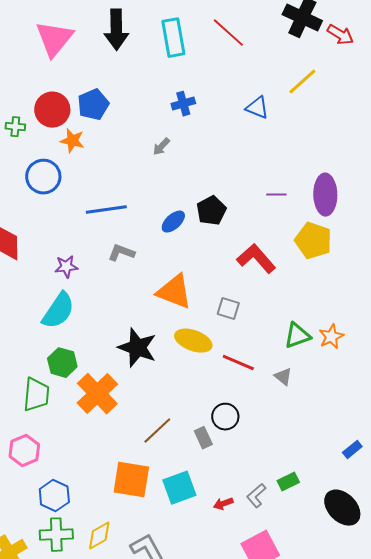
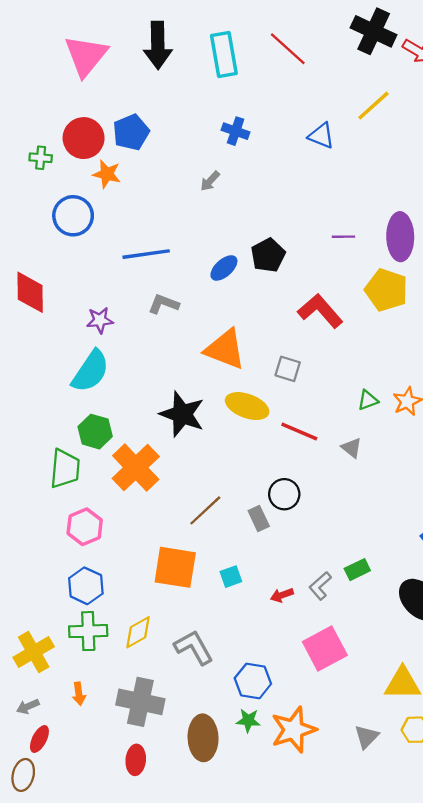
blue cross: (183, 104) -> (236, 131), turned 35
green triangle: (297, 336) -> (368, 400), size x0.7
pink hexagon: (24, 451) -> (85, 527), moved
cyan square: (179, 488) -> (231, 577), size x0.6

